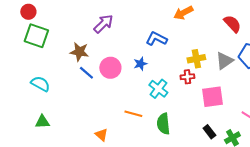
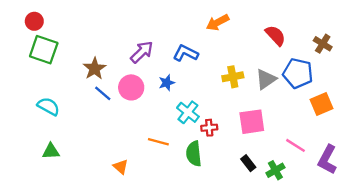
purple arrow: (103, 24) -> (142, 52), moved
brown star: (79, 52) -> (95, 69), turned 30
red cross: (187, 77) -> (209, 128), moved

